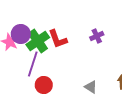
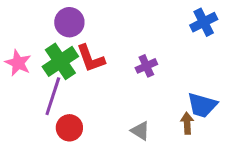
purple circle: (21, 34) -> (69, 22), moved
purple cross: (97, 36) -> (146, 66), moved

